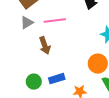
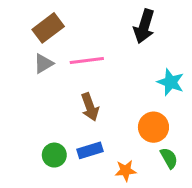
brown arrow: (45, 46) -> (90, 107), moved

